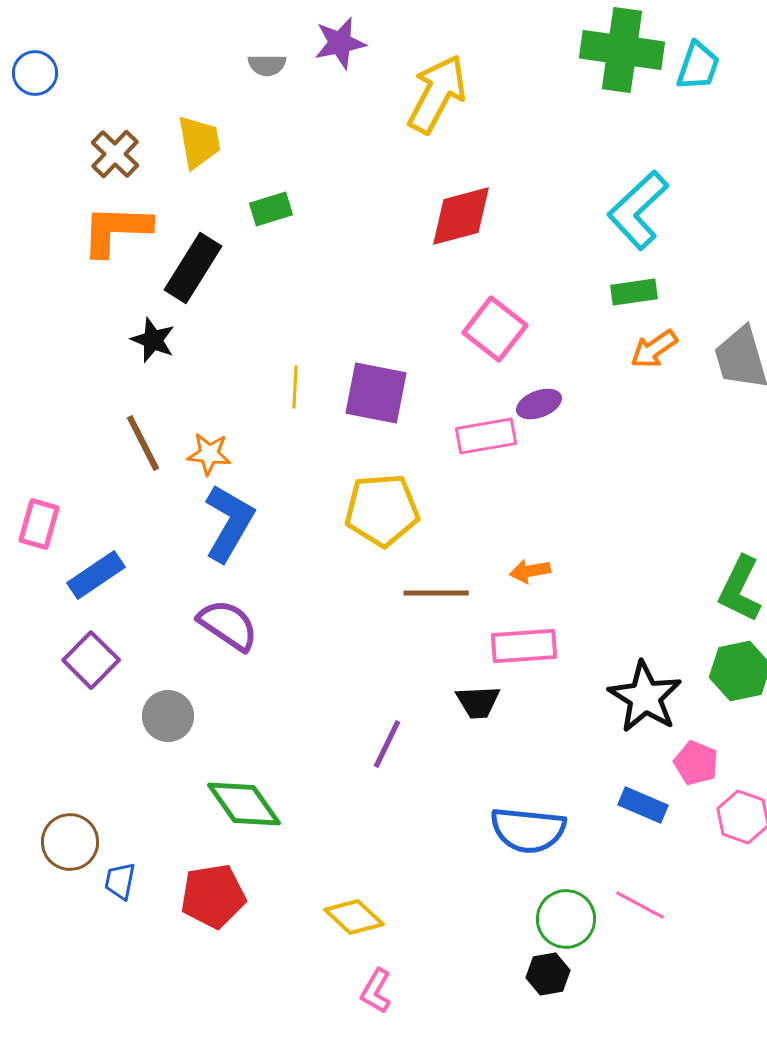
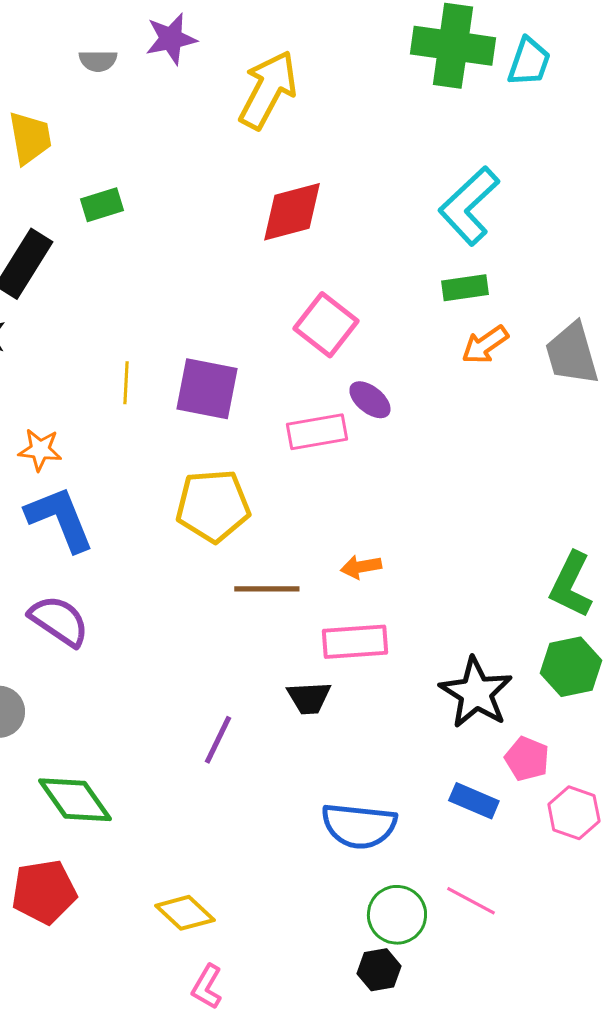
purple ellipse: (539, 404) -> (370, 400), turned 60
blue L-shape: (229, 523) -> (60, 519), turned -52

